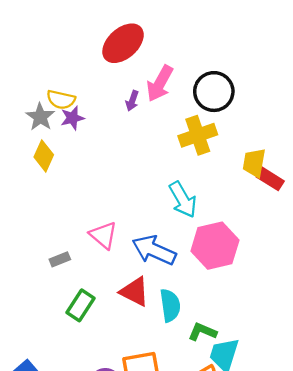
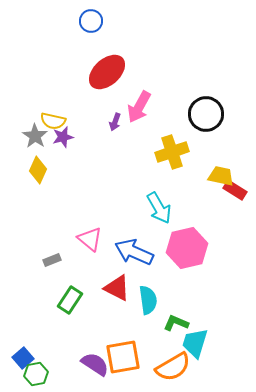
black circle: (214, 92) -> (206, 114), moved
yellow trapezoid: (254, 163) -> (221, 176), turned 92

